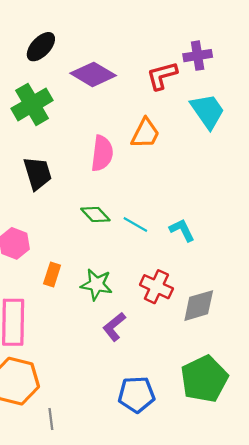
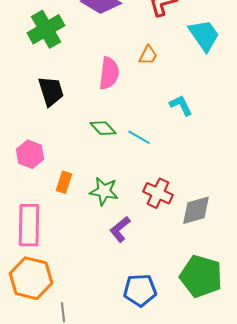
orange trapezoid: (145, 133) -> (148, 55), size x0.7
cyan L-shape: (182, 230) -> (181, 105), moved
green pentagon: (204, 379) -> (201, 276), turned -30

